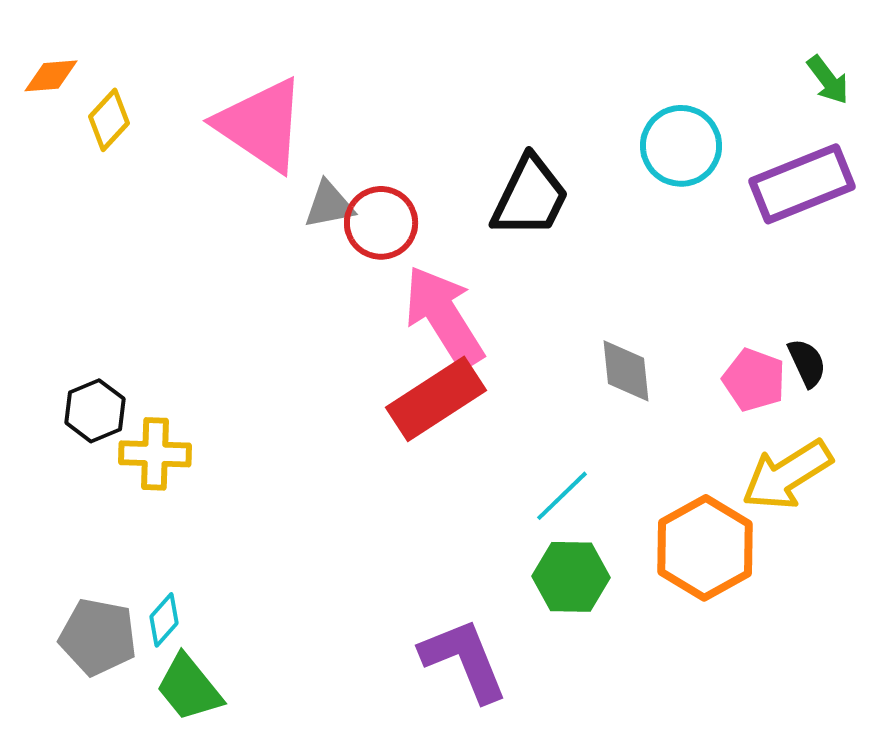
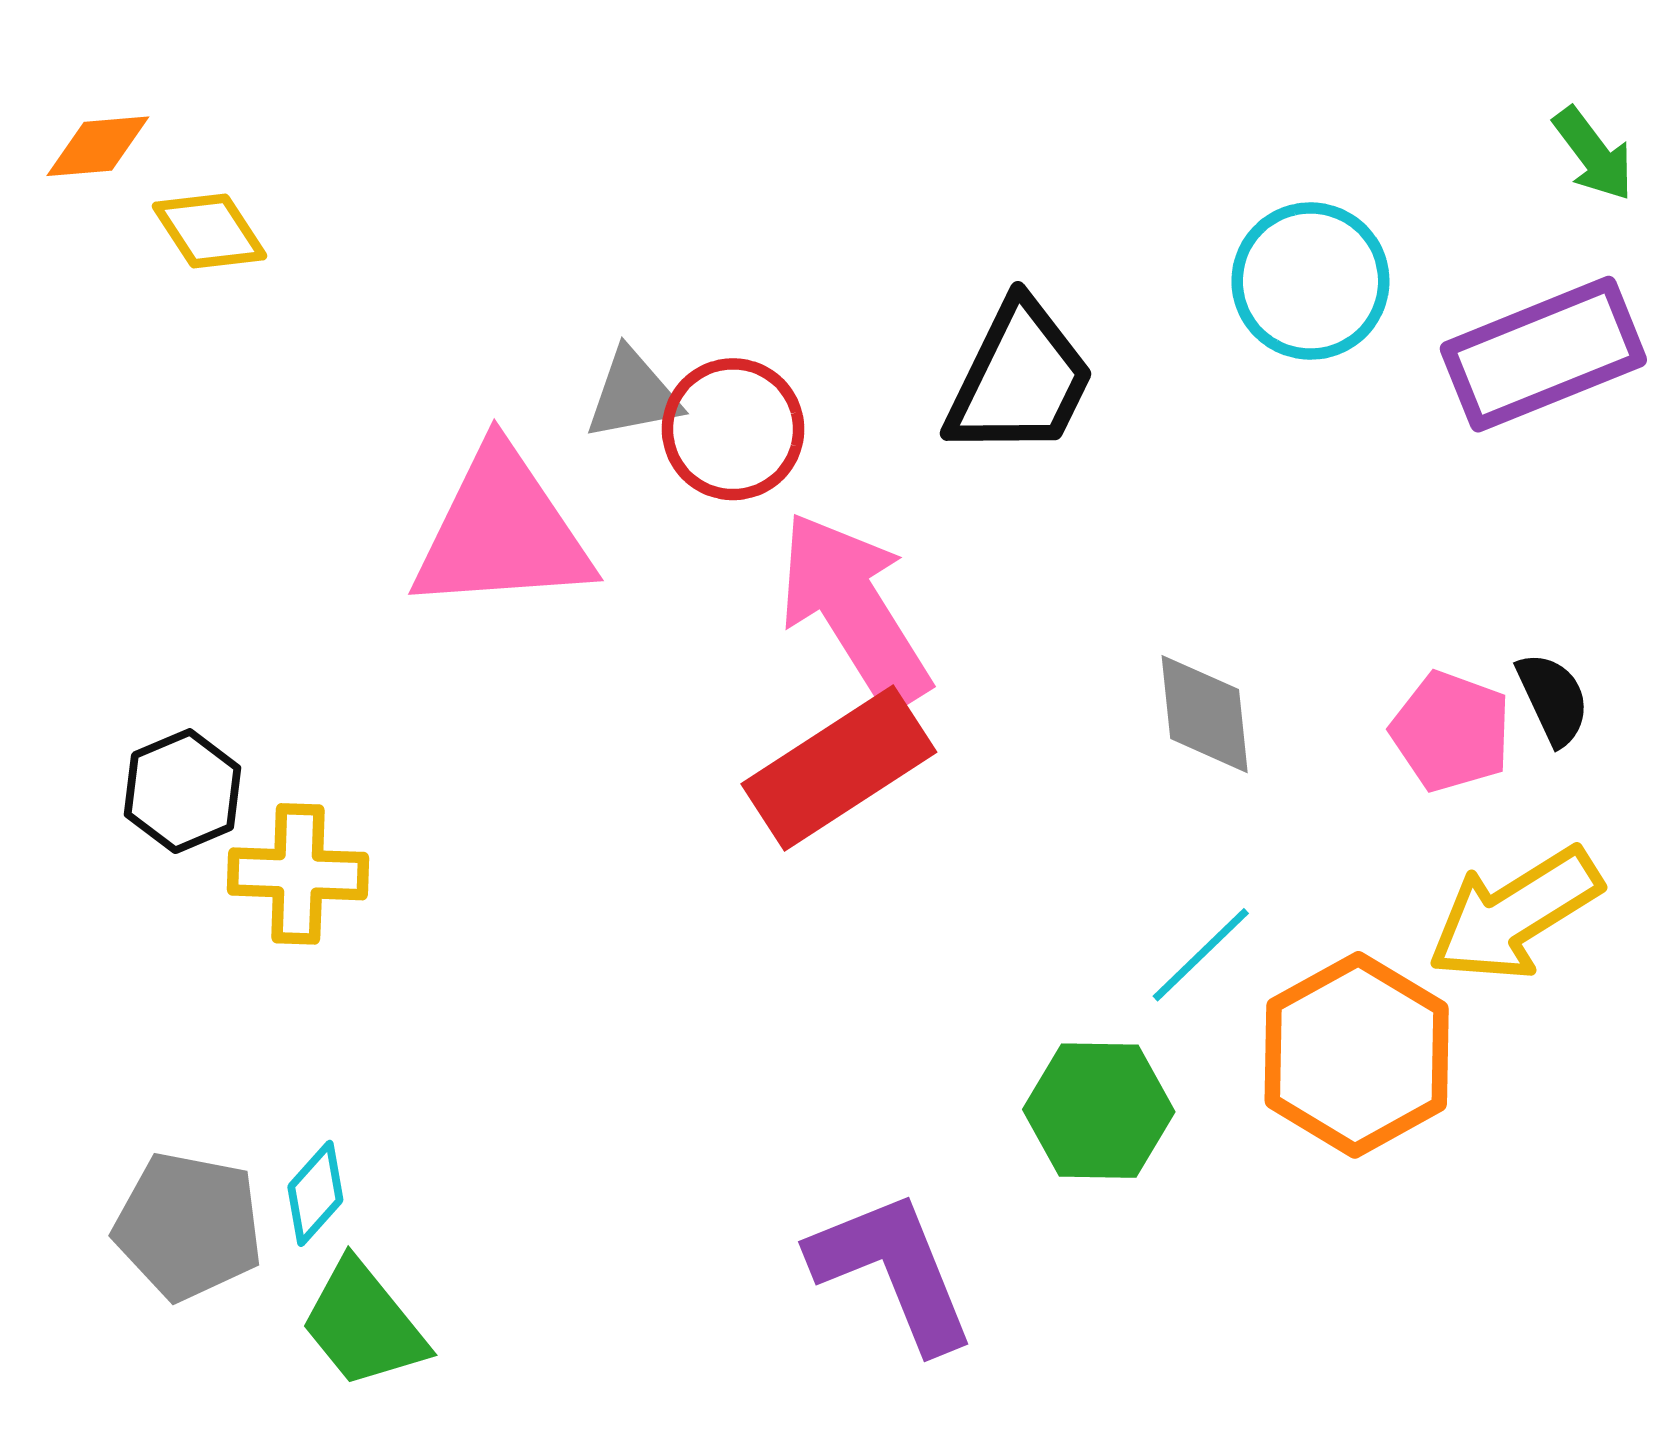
yellow diamond: (109, 120) -> (209, 231), turned -76
pink triangle: (261, 125) -> (502, 531), moved, turned -38
cyan line: (562, 496) -> (1201, 955), moved

